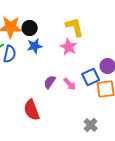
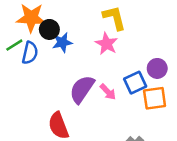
black circle: (30, 28) -> (49, 29), moved
purple semicircle: (50, 82) -> (82, 89), size x1.6

